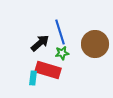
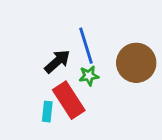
red rectangle: (48, 70) -> (69, 100), turned 40

